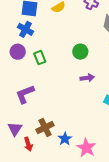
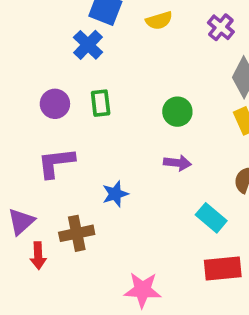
purple circle: (18, 52) -> (55, 104), moved
blue star: (65, 139) -> (115, 194), moved
pink star: (86, 148) -> (143, 290), turned 30

